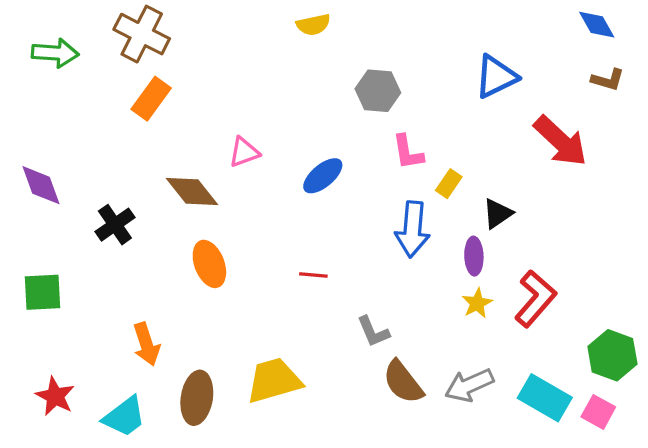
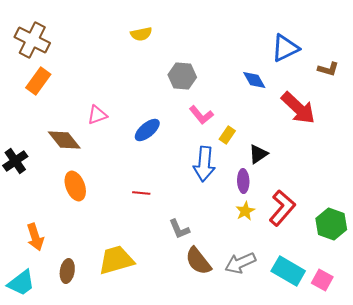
blue diamond: (597, 25) -> (254, 80), moved
blue triangle: (496, 77) -> (285, 48), moved
pink L-shape: (408, 152) -> (201, 115), turned -30
green hexagon: (612, 355) -> (331, 224), moved
brown ellipse: (197, 398) -> (67, 271), size x0.7

